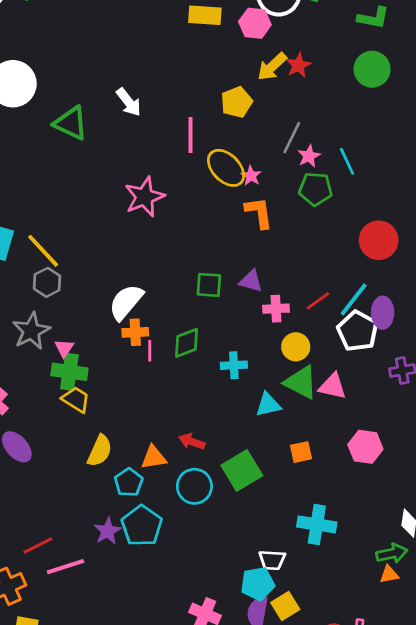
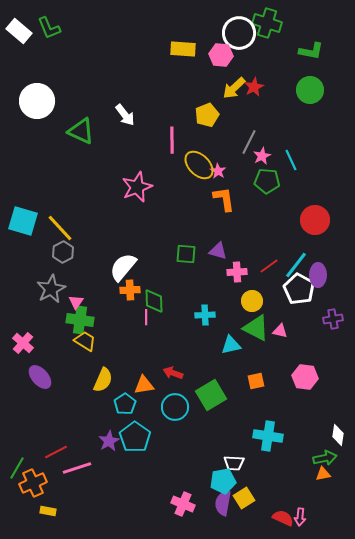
green diamond: (187, 343) -> (154, 301), moved, turned -70
pink line: (150, 351) -> (146, 317), moved
pink triangle: (333, 386) -> (280, 331), size x0.7

